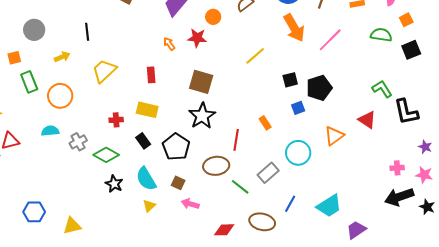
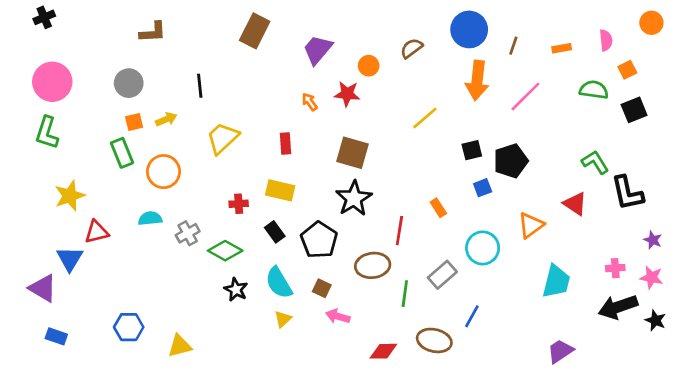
orange arrow: (294, 28) -> (477, 80), turned 36
orange square: (14, 58) -> (134, 122), moved
green line: (240, 187) -> (405, 294), turned 60
cyan trapezoid: (329, 206) -> (556, 281), moved, turned -44

